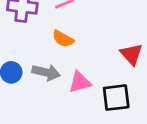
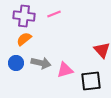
orange semicircle: (63, 39) -> (24, 39), moved, turned 112

